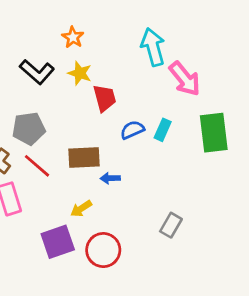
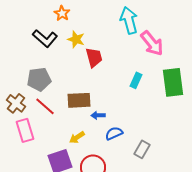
orange star: (73, 37) -> (62, 13), moved
blue semicircle: (132, 130) -> (114, 133), moved

